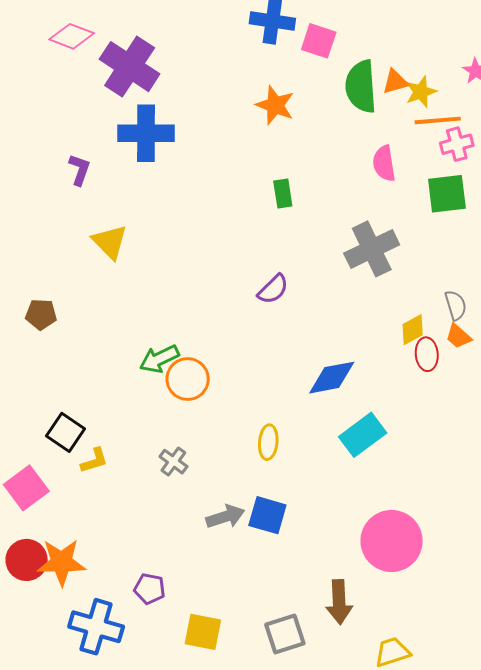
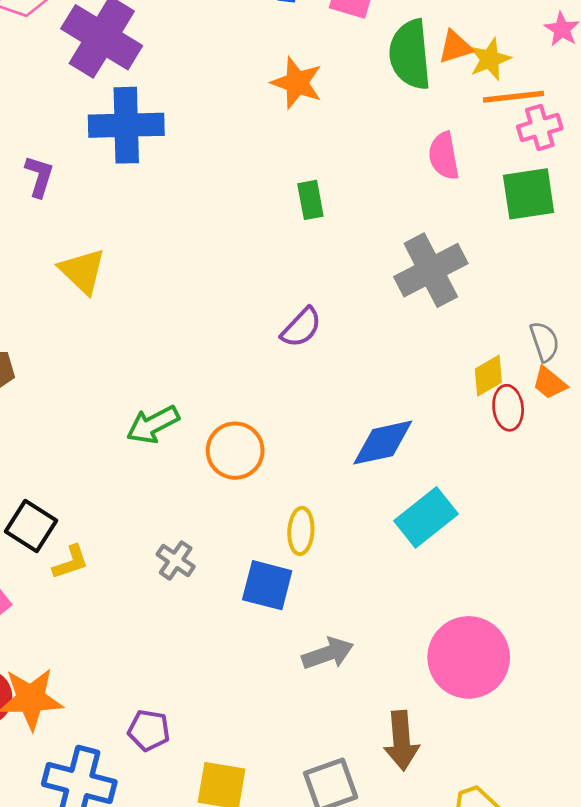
orange circle: (188, 379) -> (235, 451), moved
blue square: (267, 515) -> (267, 585), moved
gray arrow: (225, 517) -> (328, 654), moved

